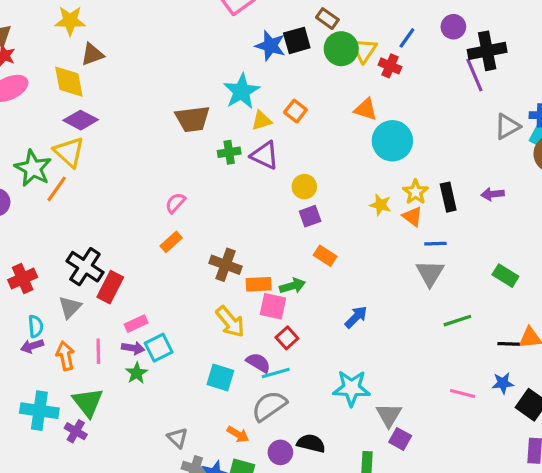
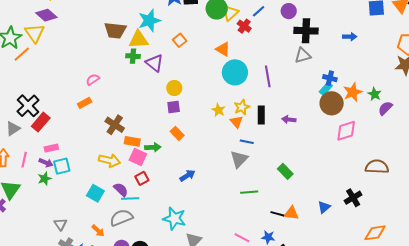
purple line: (474, 75) -> (268, 76), moved
yellow triangle: (262, 121) -> (139, 40), moved, size x1.5
gray triangle: (507, 126) -> (303, 56), moved
yellow arrow: (230, 322) -> (109, 160), turned -50

